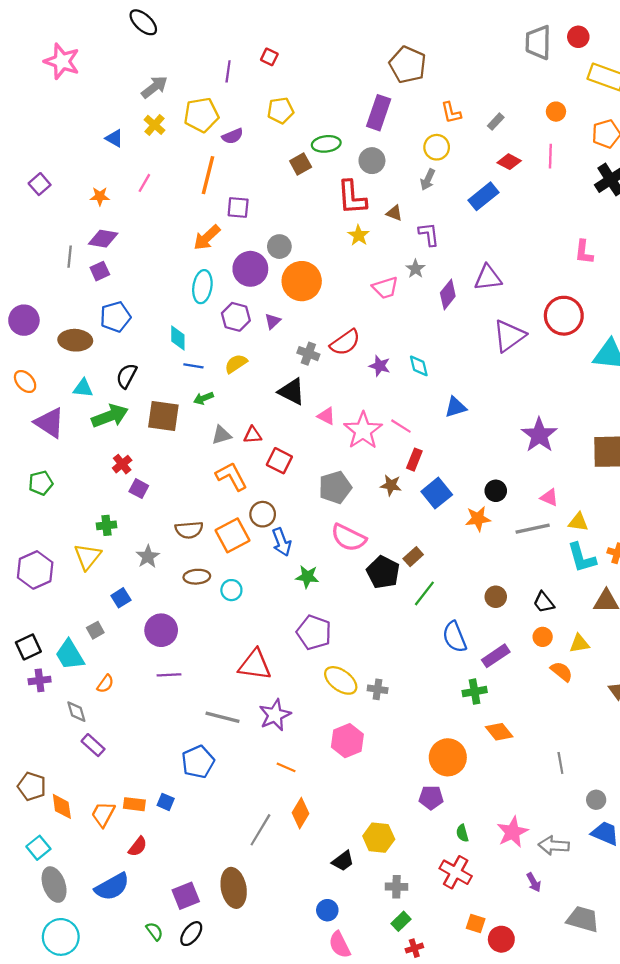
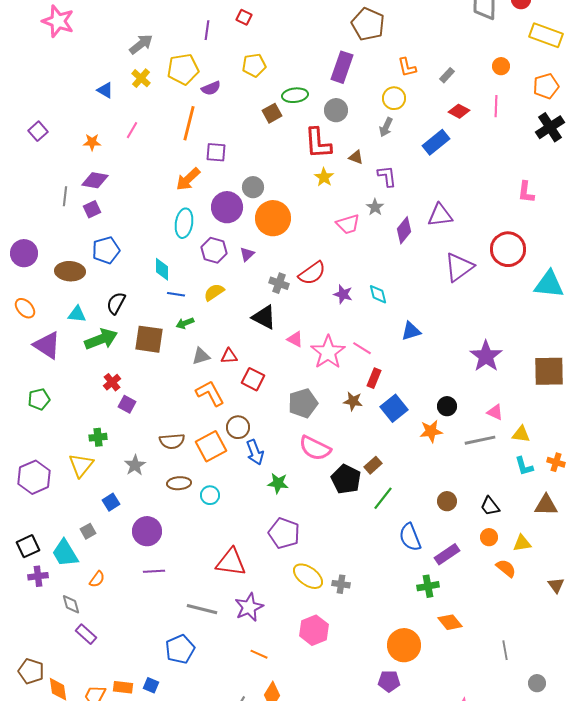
cyan L-shape: (582, 558) -> (524, 466), size x0.7

